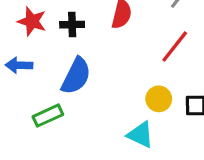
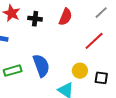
blue semicircle: (76, 76) -> (41, 66), moved, turned -55

